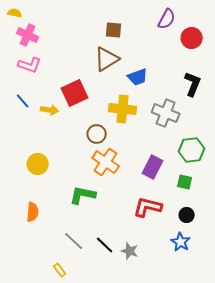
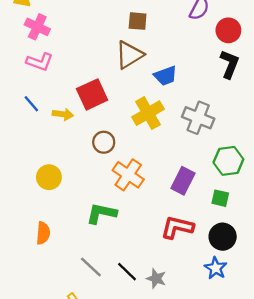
black L-shape: (193, 84) -> (230, 64), moved
yellow cross: (123, 109) -> (148, 113), turned -36
brown circle: (97, 134) -> (104, 142), moved
black circle: (187, 215) -> (223, 237), size x1.5

